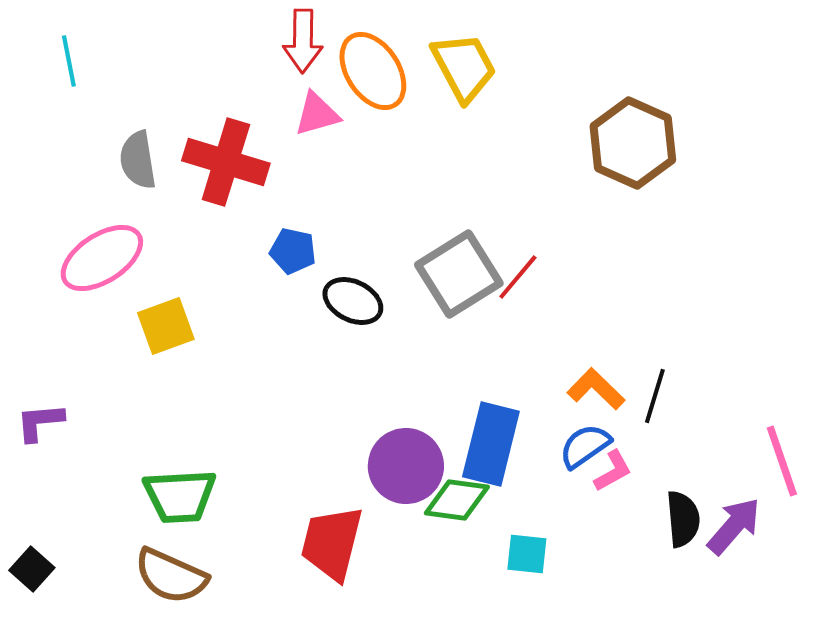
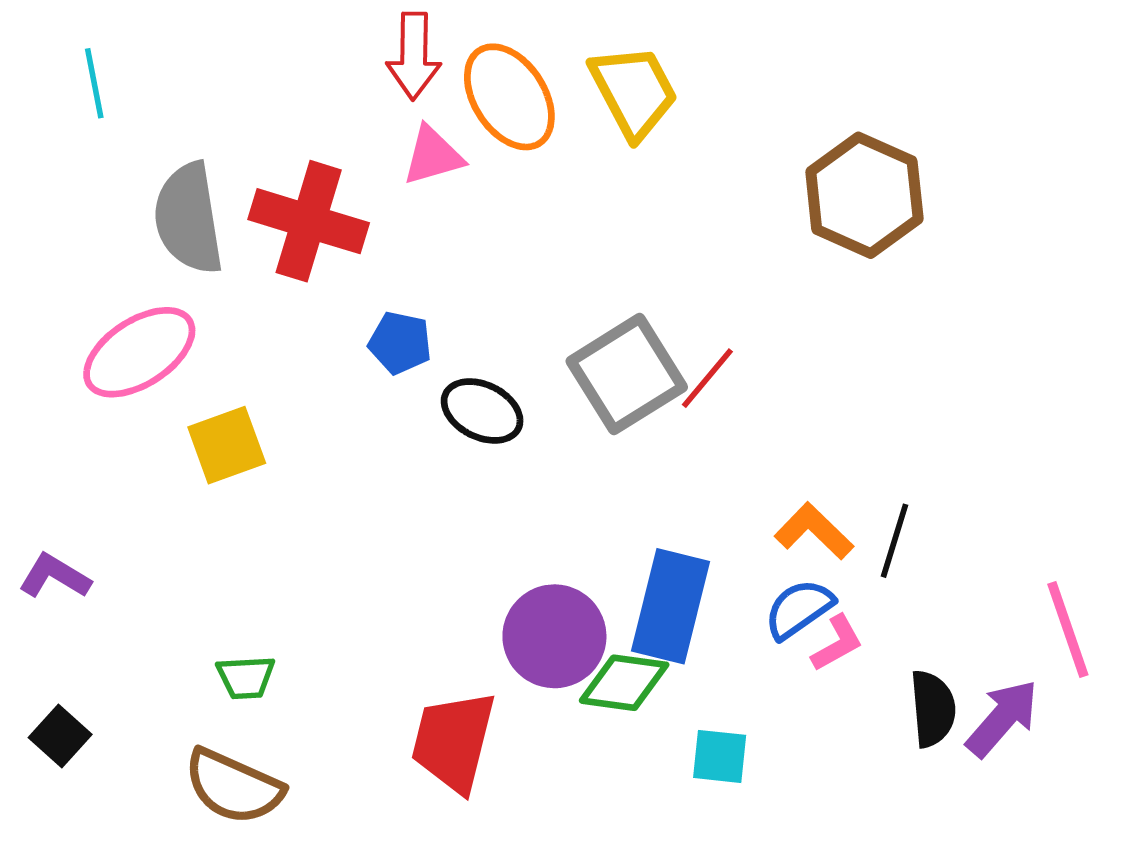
gray semicircle: (138, 160) -> (188, 218), size x1.4
purple L-shape: (40, 422) -> (55, 576), turned 36
green trapezoid: (180, 496) -> (246, 677), size x0.6
black square: (32, 569) -> (60, 736), moved

